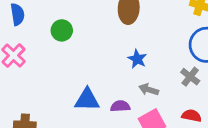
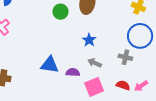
green circle: (62, 30) -> (61, 12), moved
gray cross: (190, 77) -> (125, 57), turned -32

